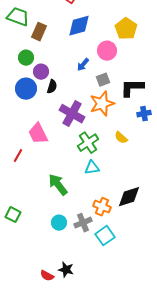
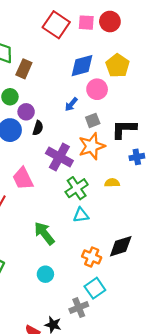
blue diamond: (79, 26) -> (82, 66), moved
yellow semicircle: (121, 138) -> (112, 183), turned 136
gray cross: (83, 223) -> (79, 308), moved

